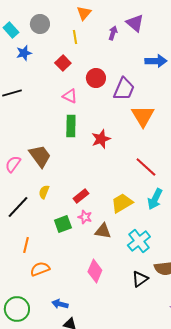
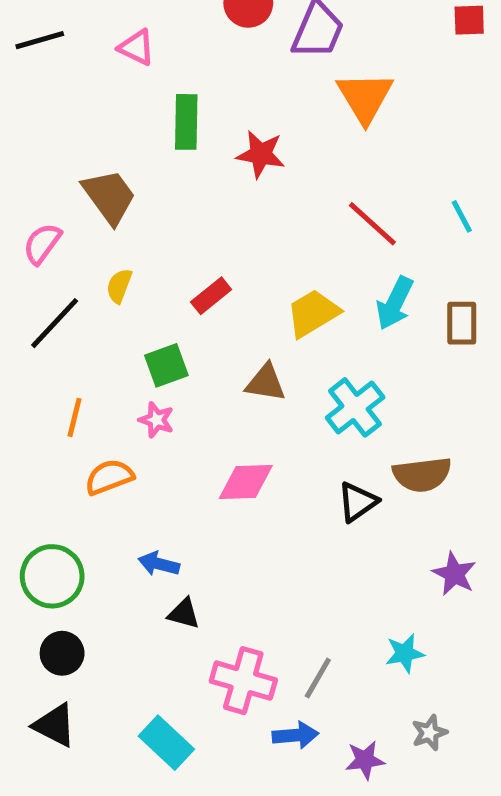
pink triangle: (70, 96) -> (137, 48), moved
red star: (101, 139) -> (261, 154), turned 30
pink semicircle: (13, 164) -> (42, 244), moved
pink star: (85, 217) -> (156, 420), moved
pink diamond: (95, 271) -> (246, 482), turned 65

